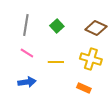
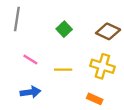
gray line: (26, 25) -> (17, 19), moved

